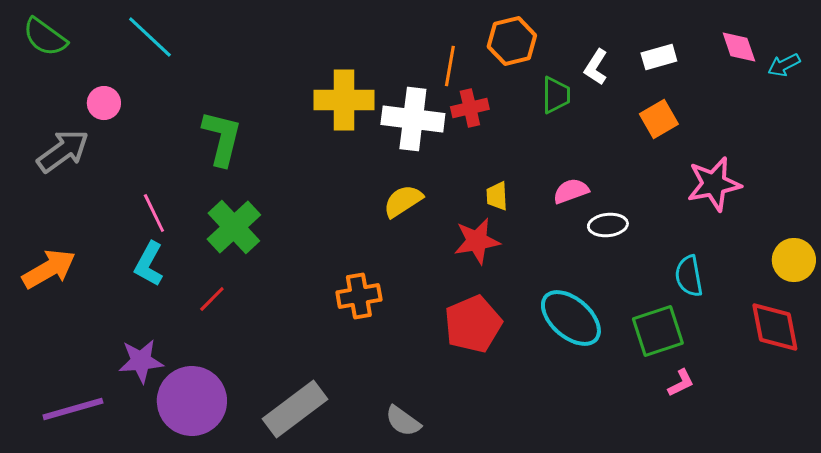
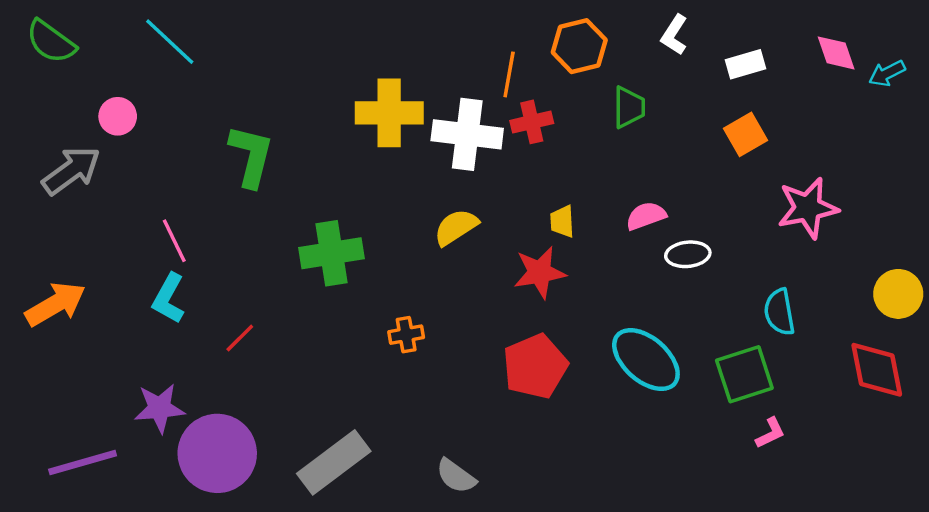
white L-shape: (596, 67) -> (674, 35), moved
green cross: (234, 227) -> (331, 253), moved, turned 34
orange cross: (359, 296) -> (406, 335), size x0.7

